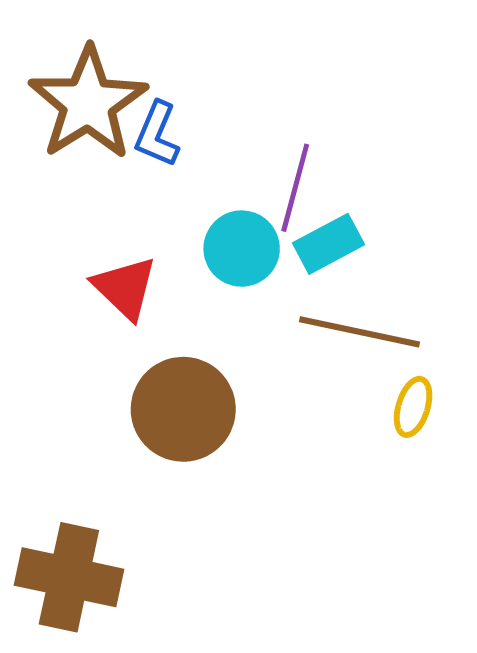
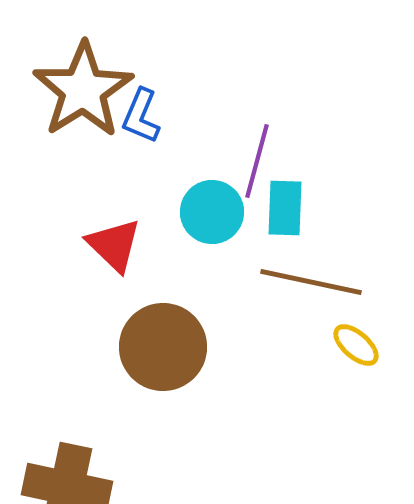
cyan rectangle: (329, 244) -> (285, 208), turned -60
yellow ellipse: (413, 407) -> (356, 345), turned -66

